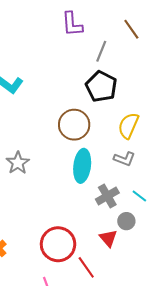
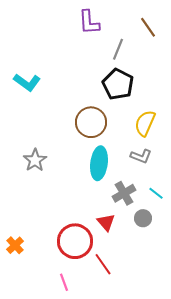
red triangle: (108, 238) -> (106, 222), moved

